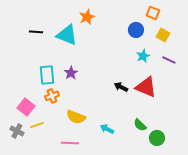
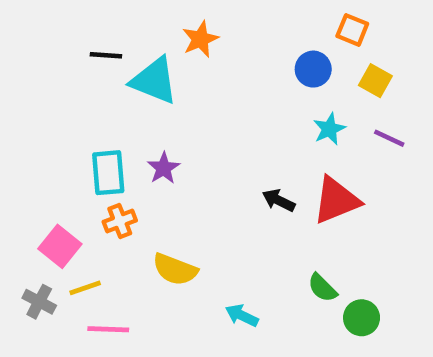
black line: (36, 32) -> (106, 55), moved
red triangle: (146, 87) -> (336, 200), turned -45
cyan arrow: (107, 129) -> (242, 315), moved
pink line: (70, 143) -> (108, 329), moved

